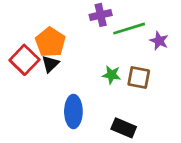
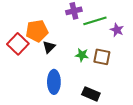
orange pentagon: (50, 42) -> (37, 31), turned 30
black triangle: (50, 64) -> (49, 47), moved

